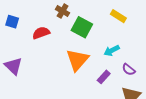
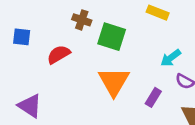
blue square: (12, 22) -> (22, 37), moved
cyan arrow: (112, 51) -> (171, 58), moved

